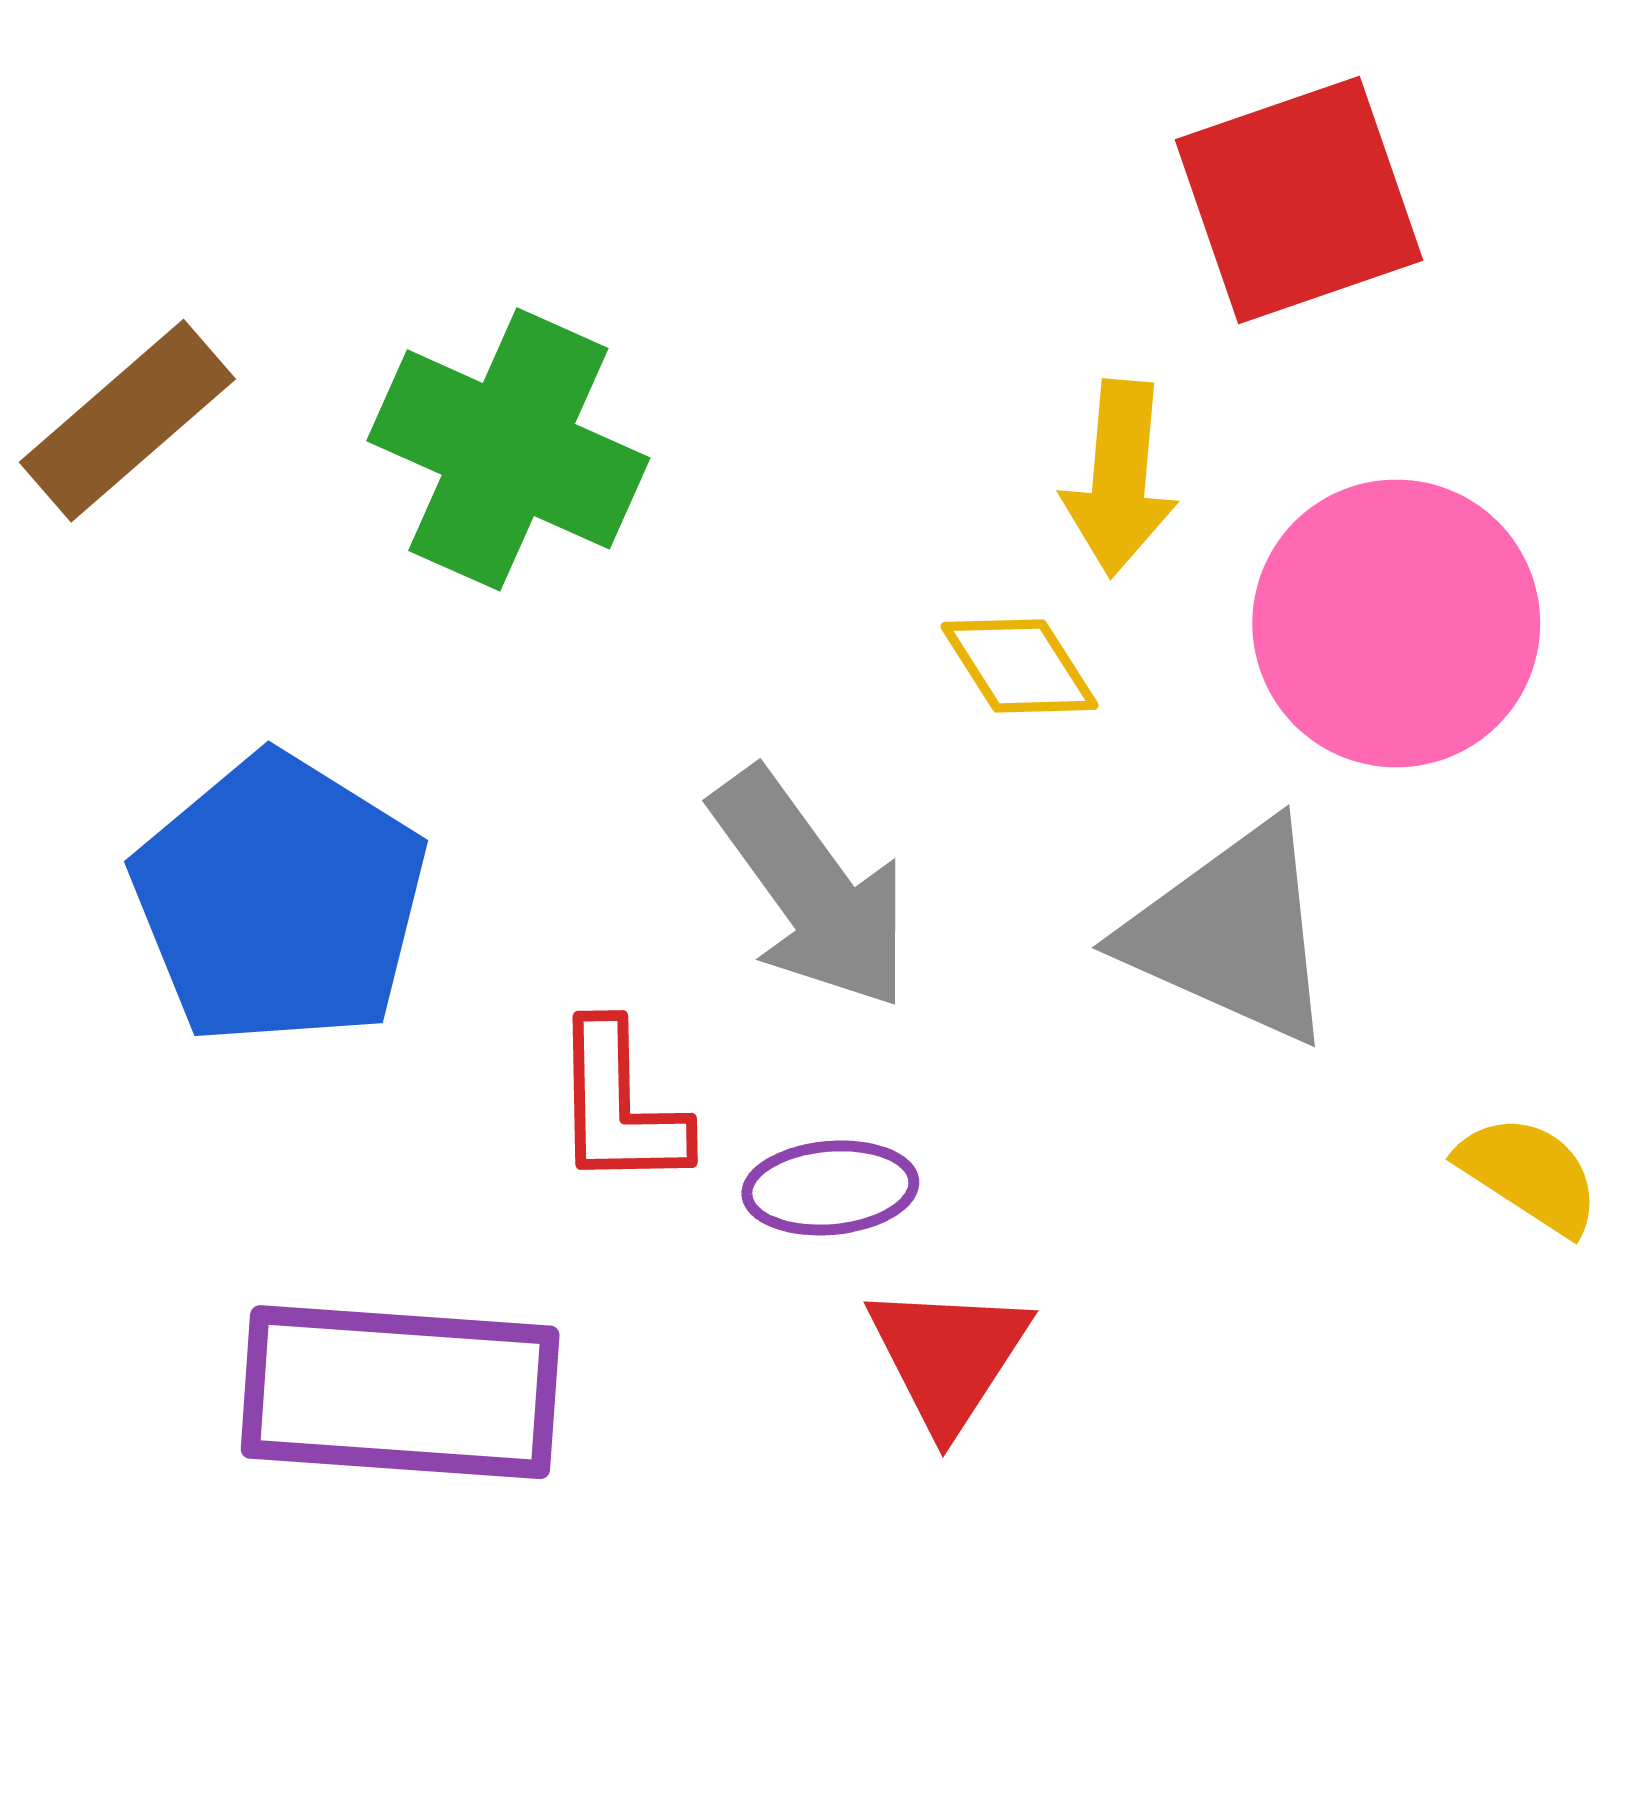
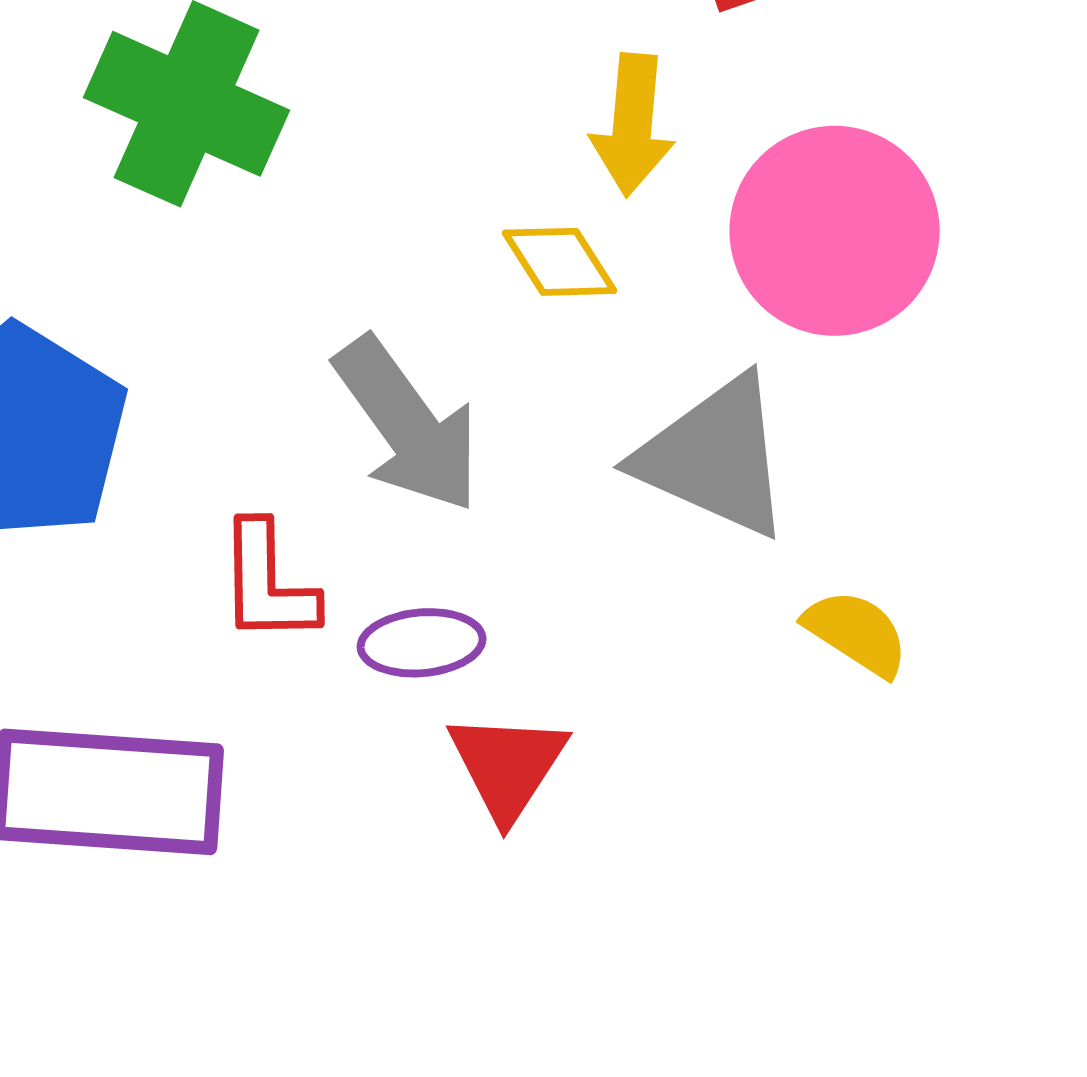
yellow semicircle: (1529, 1174) -> (857, 633), moved

